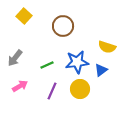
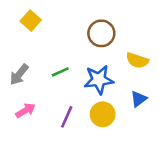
brown circle: (63, 26) -> (101, 33), moved
green line: (47, 65) -> (60, 72), moved
blue triangle: (101, 70) -> (139, 99), moved

